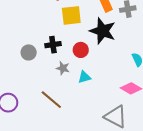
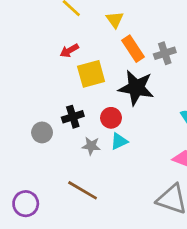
cyan triangle: (84, 77) -> (119, 141), moved

